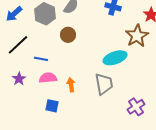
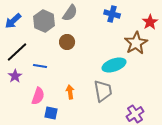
pink semicircle: (48, 78) -> (38, 96), moved, turned 114
purple star: (19, 79) -> (15, 76), moved

